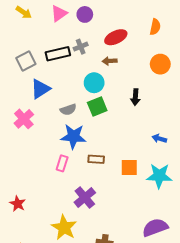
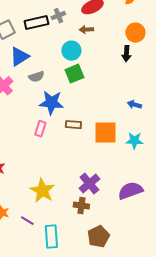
black arrow: (135, 97) -> (126, 54), moved
gray semicircle: (68, 110) -> (36, 77), moved
orange square: (129, 168) -> (105, 133), size x1.4
cyan star: (159, 176) -> (134, 141), size x0.7
purple cross: (85, 197) -> (89, 184), moved

